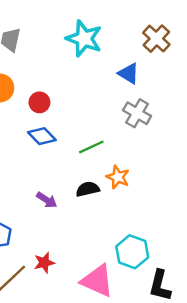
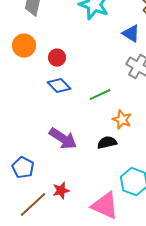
black semicircle: (88, 189) -> (107, 143), moved
purple arrow: (47, 200) -> (63, 139), size x1.6

